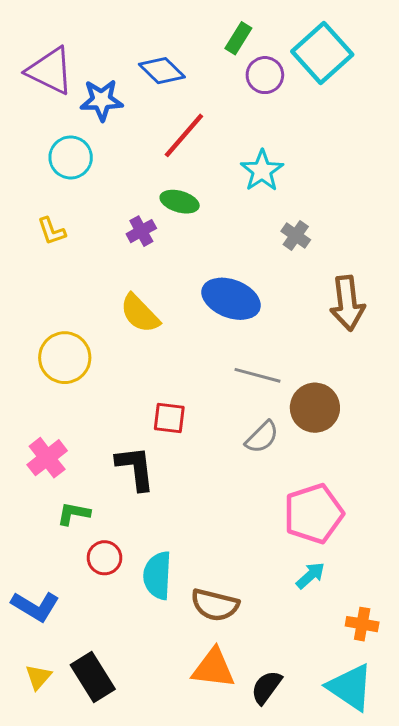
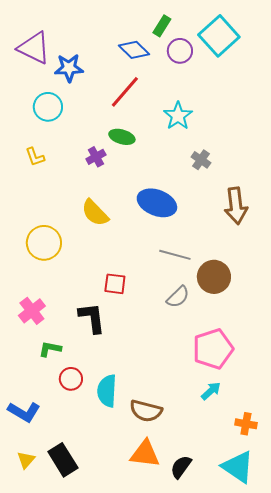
blue diamond: (162, 71) -> (134, 50), moved

